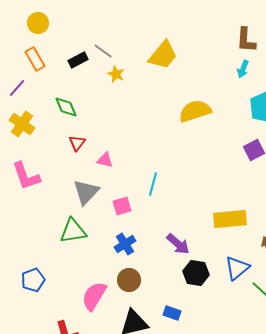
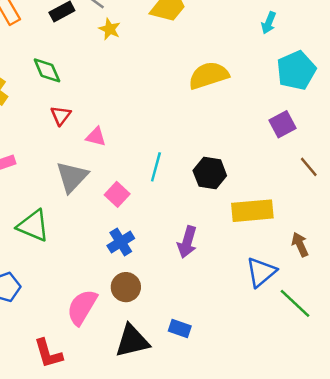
pink square: (122, 206) -> (117, 194), turned -30
green triangle: (73, 231) -> (33, 226), moved, turned 32
purple arrow: (178, 244) -> (187, 242), turned 65
black hexagon: (196, 273) -> (210, 173), moved

